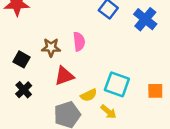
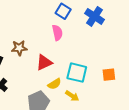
pink semicircle: (79, 42) -> (57, 33), moved
red triangle: (64, 76) -> (44, 62), moved

